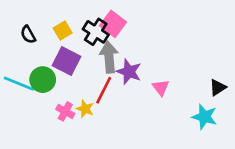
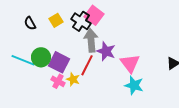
purple square: (67, 61) -> (59, 62), moved
pink triangle: (161, 88) -> (130, 63), size x1.5
cyan star: (204, 117) -> (134, 85), moved

